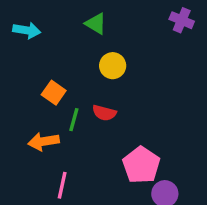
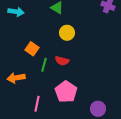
orange arrow: (44, 141) -> (16, 78), moved
pink pentagon: (141, 165) -> (66, 92), moved

